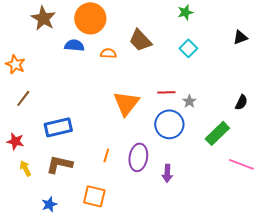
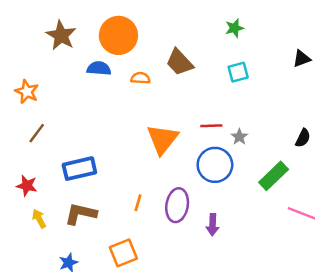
cyan square: (188, 48) -> (238, 72), turned 30
orange square: (94, 196) -> (123, 253), turned -35

